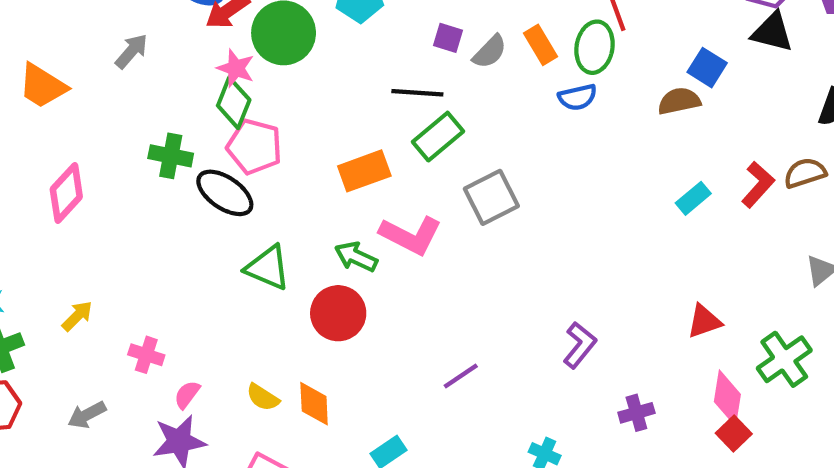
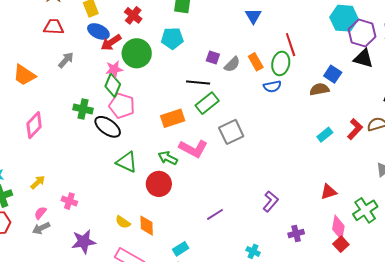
pink star: (236, 68) -> (114, 69), turned -30
pink semicircle: (187, 395) -> (40, 213), moved

